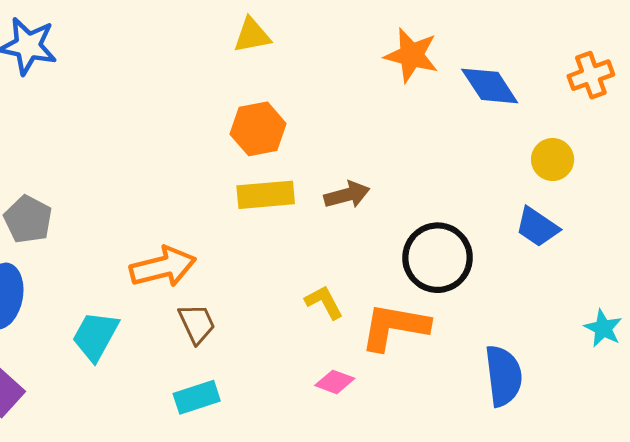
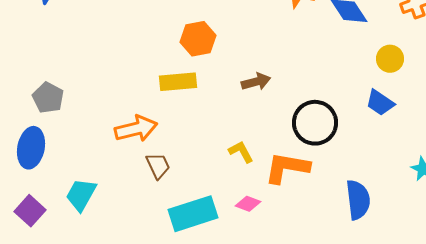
yellow rectangle: (266, 195) -> (178, 82), moved
cyan trapezoid: (95, 336) -> (81, 195), moved
cyan rectangle: (197, 397) -> (193, 214), moved, size x1.6

